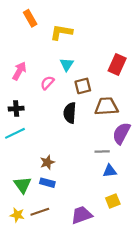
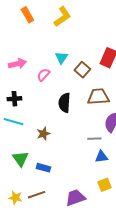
yellow L-shape: (61, 32) -> (62, 17), moved, turned 135
pink arrow: (19, 71) -> (17, 64), turned 48
brown square: (83, 86) -> (82, 70), moved, turned -35
cyan line: (15, 133) -> (13, 122), turned 42
brown star: (47, 162) -> (43, 134), moved
green triangle: (23, 185) -> (20, 159), moved

